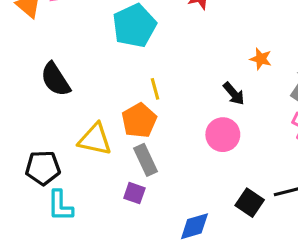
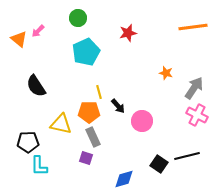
black arrow: (234, 94) -> (118, 106), moved
orange pentagon: (139, 120) -> (89, 112), turned 30

